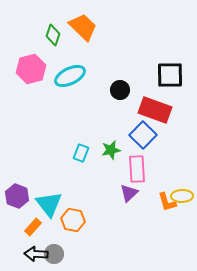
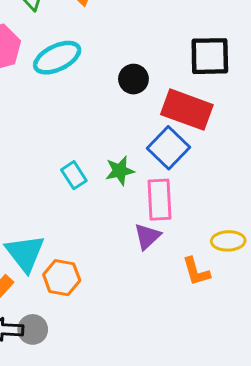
cyan rectangle: (81, 153) -> (74, 175), turned -54
orange L-shape: (167, 202) -> (196, 271), moved

